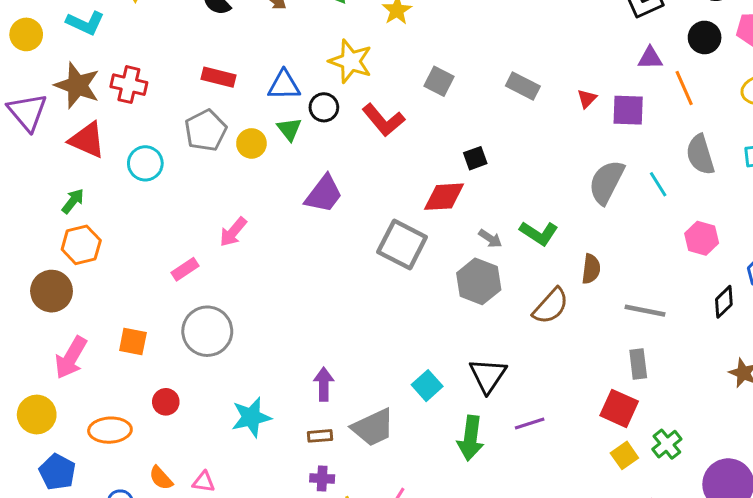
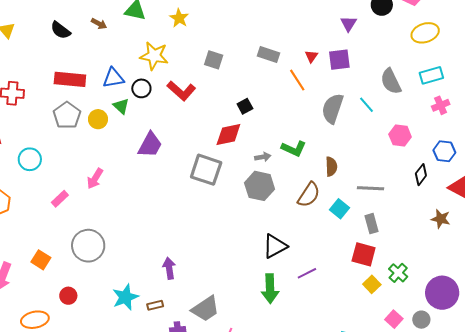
purple triangle: (650, 58) -> (348, 24), turned -48
red rectangle: (218, 77) -> (70, 79), size x1.4
orange line: (684, 88) -> (297, 80), moved
cyan circle: (145, 163) -> (30, 159), moved
gray arrow: (490, 239) -> (263, 157), turned -35
pink rectangle: (185, 269) -> (60, 199), moved
orange square: (133, 342) -> (41, 260), turned 30
black triangle: (488, 375) -> (275, 246), turned 36
cyan square: (427, 386) -> (340, 209), moved
gray trapezoid: (373, 427) -> (205, 309), moved
brown rectangle: (320, 436) -> (155, 305), moved

